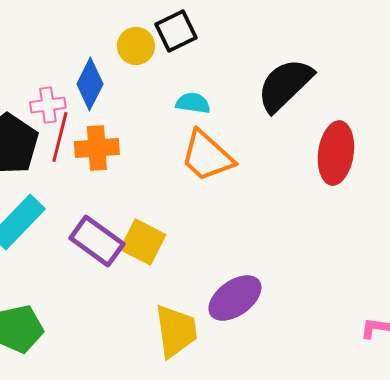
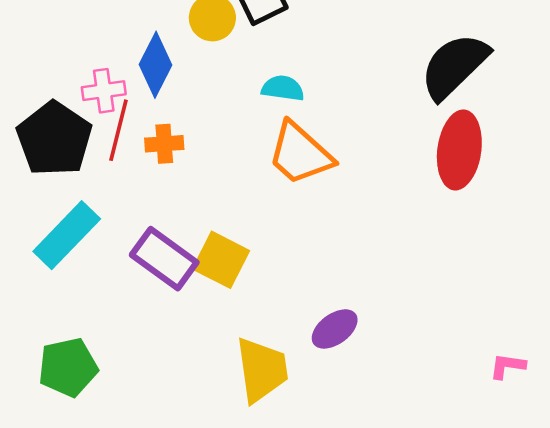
black semicircle: (285, 85) -> (454, 66), moved
orange cross: (97, 148) -> (164, 144), size x0.7
purple ellipse: (235, 298) -> (335, 329), size x0.7

